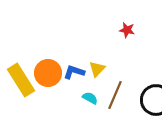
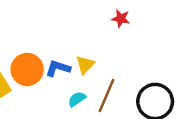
cyan semicircle: (90, 98) -> (77, 99), turned -63

